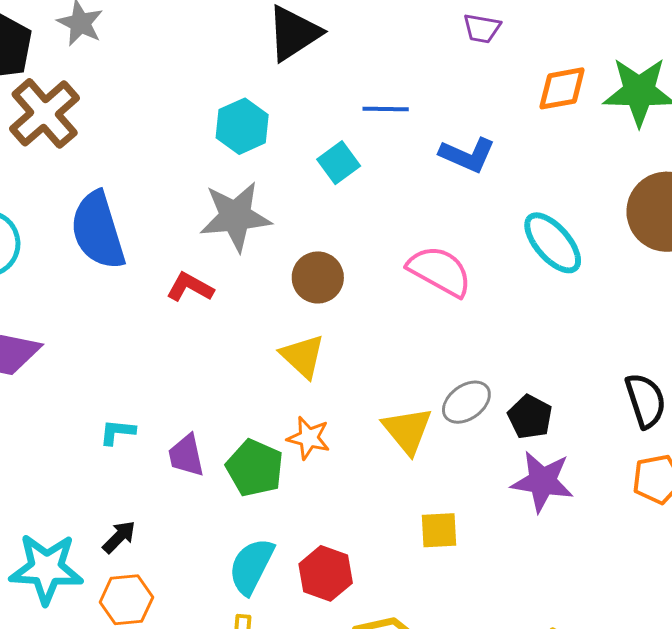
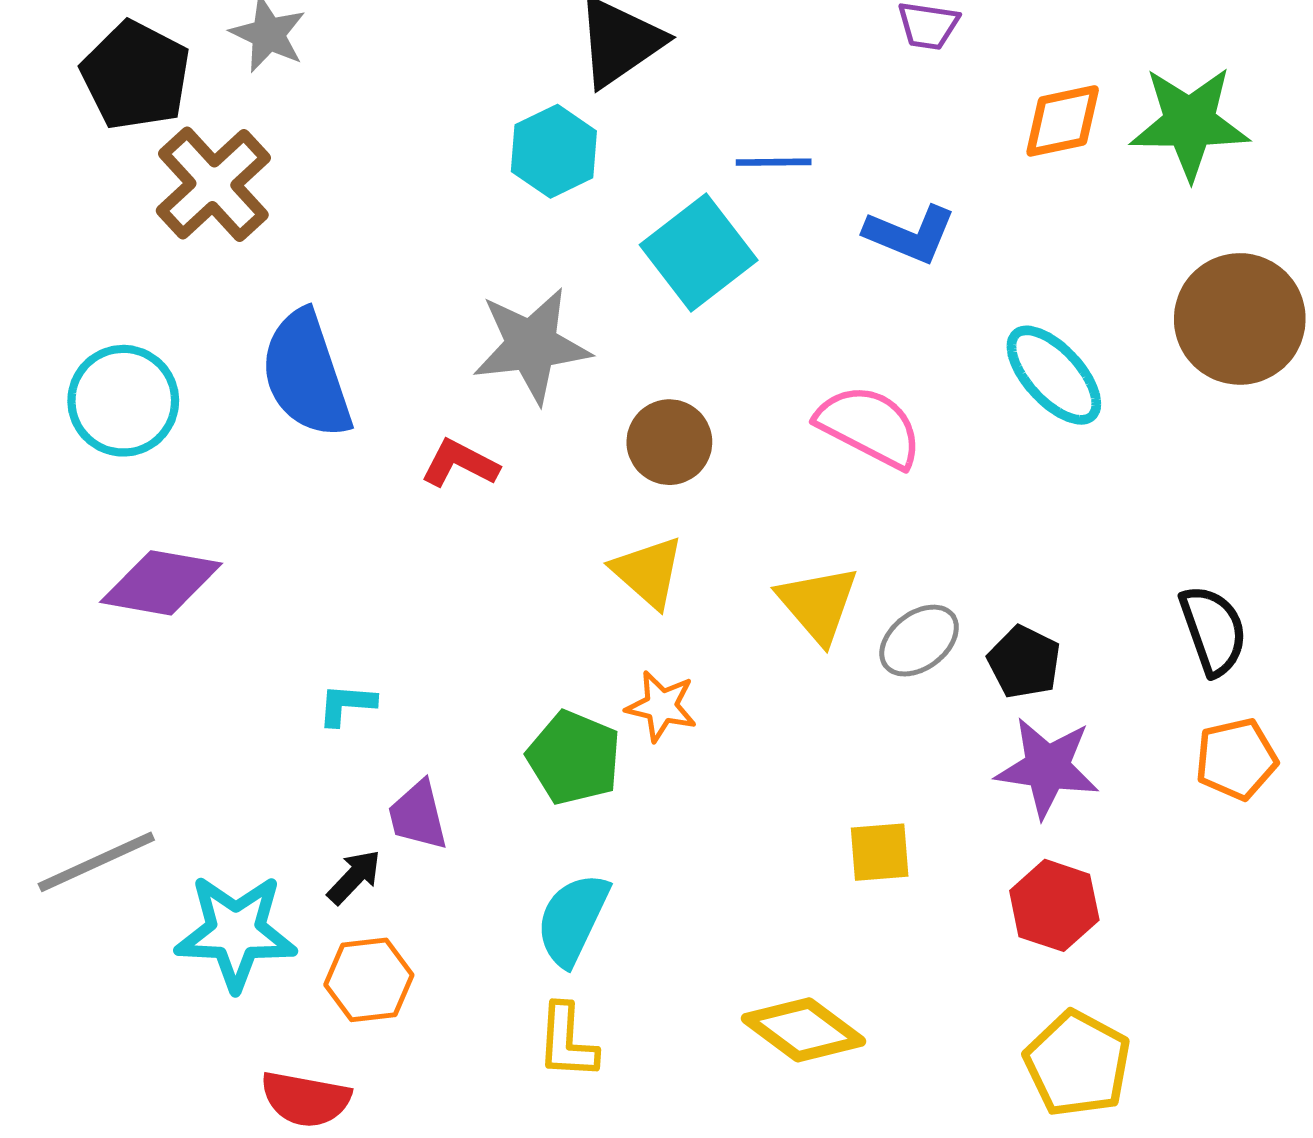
cyan hexagon: (242, 126) -> (554, 151), moved
cyan square: (339, 163) -> (699, 253), size x1.6
yellow triangle: (407, 430) -> (818, 604), moved
purple trapezoid: (186, 455) -> (418, 815), moved
red hexagon: (326, 573) -> (1054, 905), moved

